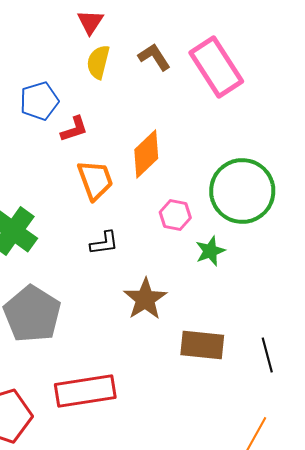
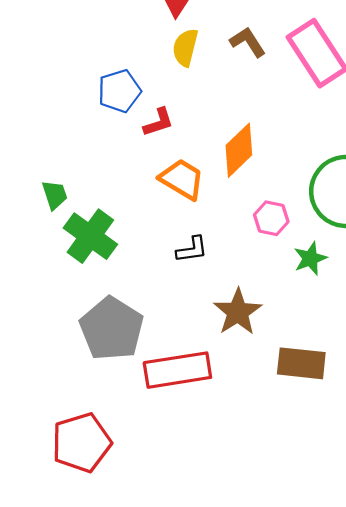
orange trapezoid: (95, 180) -> (182, 179), turned -39
red rectangle: (85, 391) -> (177, 370), moved

